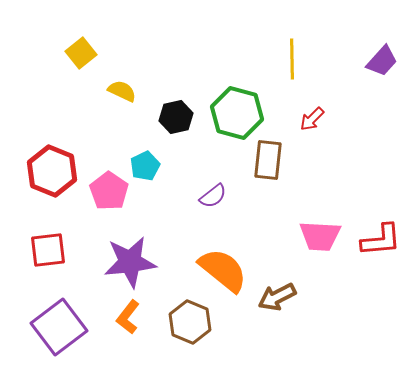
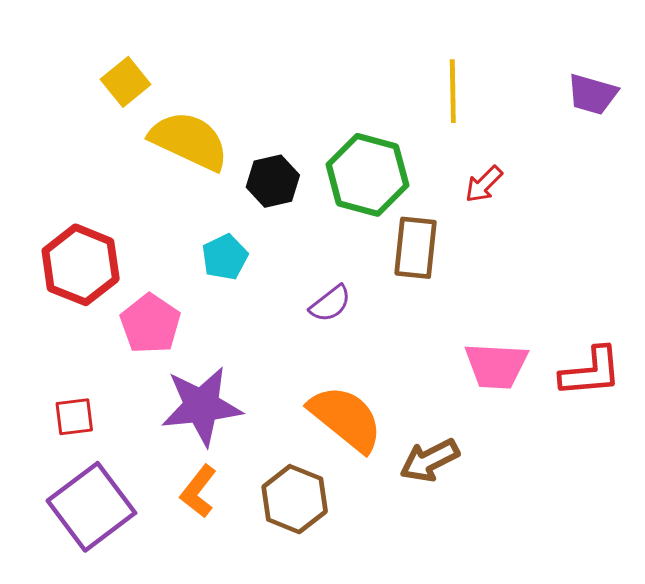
purple trapezoid: (382, 61) -> (592, 94), turned 64
yellow semicircle: (122, 91) -> (189, 141), size x1.8
pink pentagon: (109, 191) -> (150, 324), moved
red square: (48, 250) -> (74, 417), moved, size x0.7

